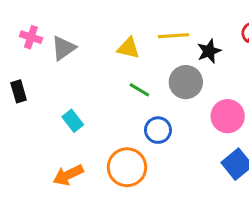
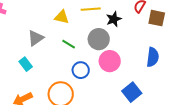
gray triangle: (63, 48) -> (36, 38), moved
pink circle: (228, 116) -> (110, 61), moved

